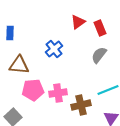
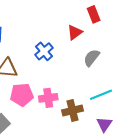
red triangle: (78, 22) -> (75, 32), moved
red rectangle: (100, 28) -> (94, 14), moved

